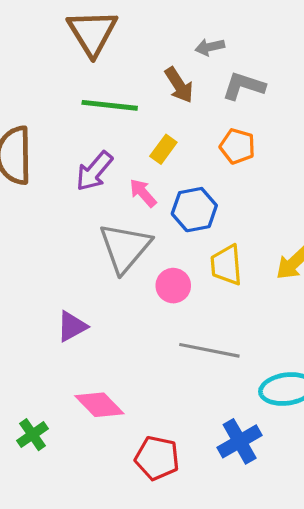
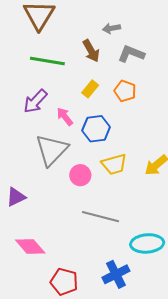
yellow rectangle: (163, 149) -> (90, 89), moved
yellow trapezoid: (226, 265) -> (114, 164), turned -104

